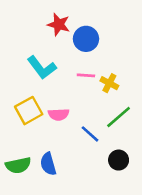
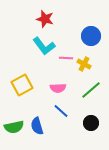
blue circle: (86, 39) -> (91, 36), moved
cyan L-shape: (42, 68) -> (44, 46), moved
pink semicircle: (59, 114) -> (58, 88), moved
blue line: (90, 134) -> (61, 111), moved

